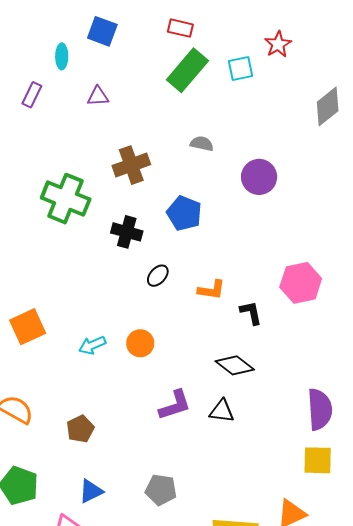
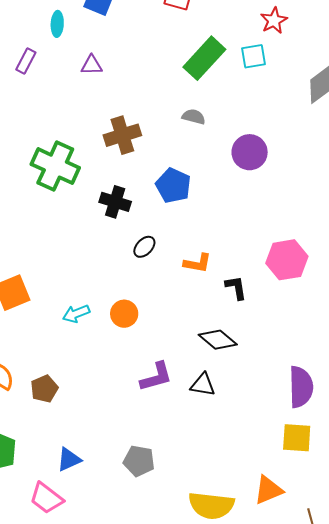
cyan square: (241, 68) -> (254, 56), moved
green rectangle: (187, 70) -> (204, 58), moved
brown pentagon: (80, 429) -> (44, 389), moved

